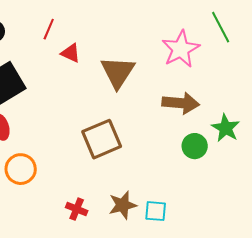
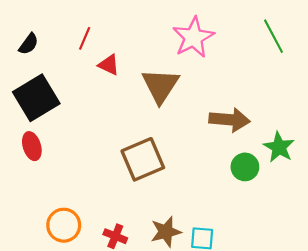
pink star: (181, 49) -> (193, 37), moved
orange circle: (21, 169) -> (64, 225), moved

